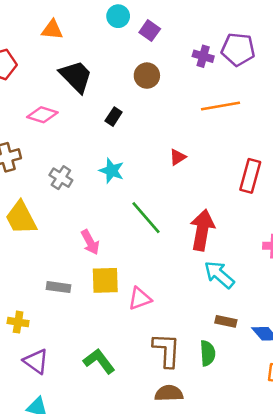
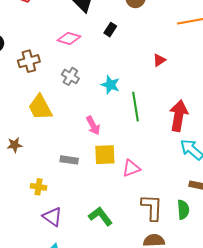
pink diamond: (42, 115) -> (69, 38), moved
cyan star: (112, 171) -> (110, 85), moved
green line: (146, 218) -> (136, 107), turned 32

